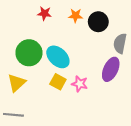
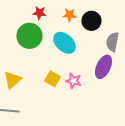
green circle: (29, 53) -> (29, 36), moved
cyan ellipse: (58, 57) -> (64, 43), moved

